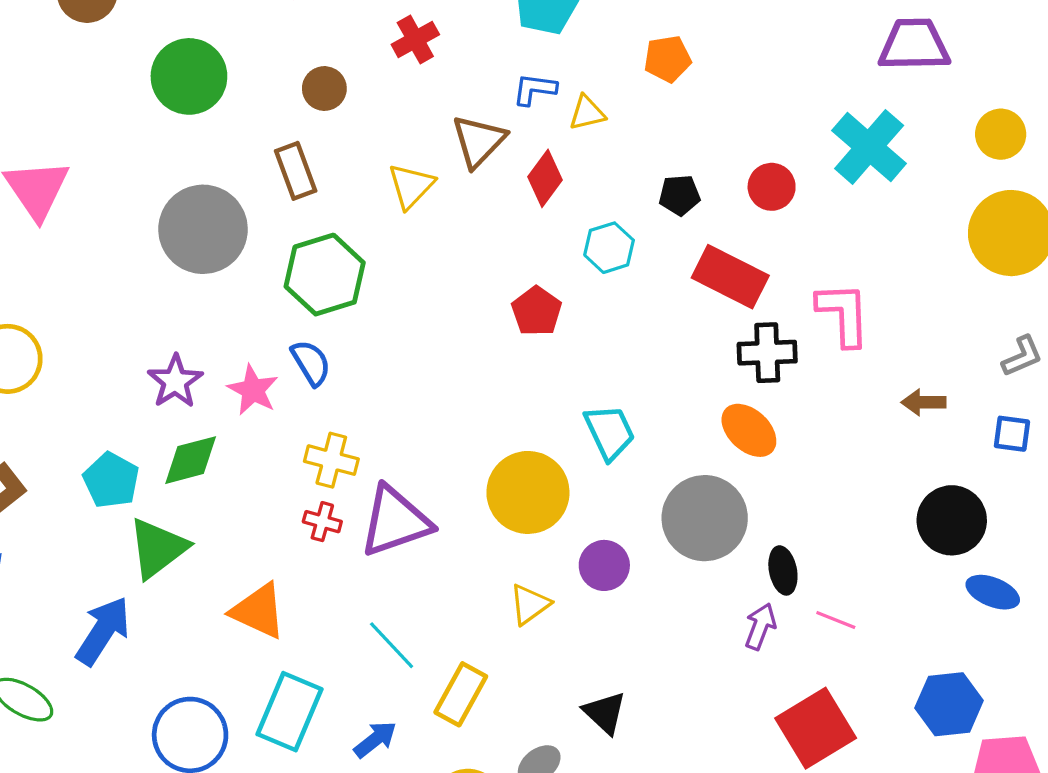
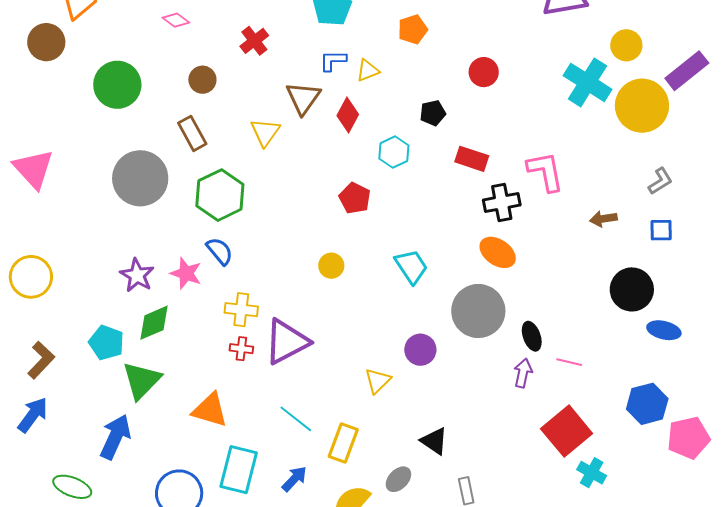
cyan cross: (869, 147) -> (587, 82), moved
red circle: (772, 187) -> (484, 72), moved
red rectangle: (730, 277) -> (472, 159), size x0.7
yellow circle: (528, 492) -> (331, 266), moved, size x0.5

